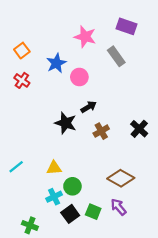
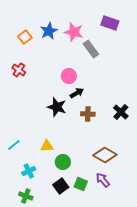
orange square: (22, 51) -> (25, 37), moved
gray rectangle: (116, 56) -> (91, 49), moved
blue star: (56, 63) -> (49, 31), moved
pink circle: (79, 77) -> (69, 76), moved
brown cross: (101, 131) -> (88, 114), turned 32
cyan cross: (54, 197) -> (29, 171), moved

